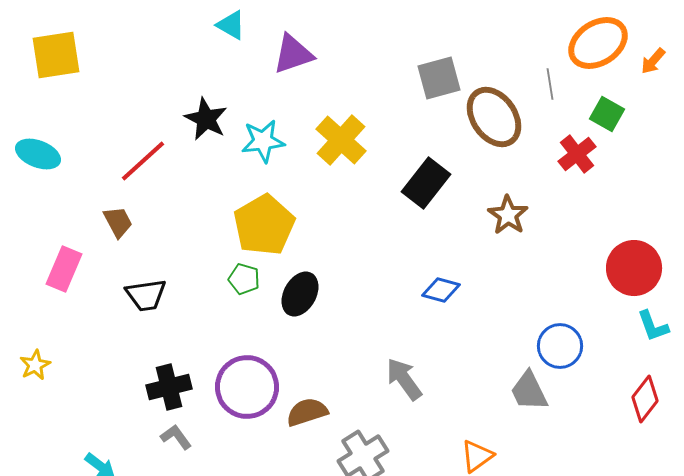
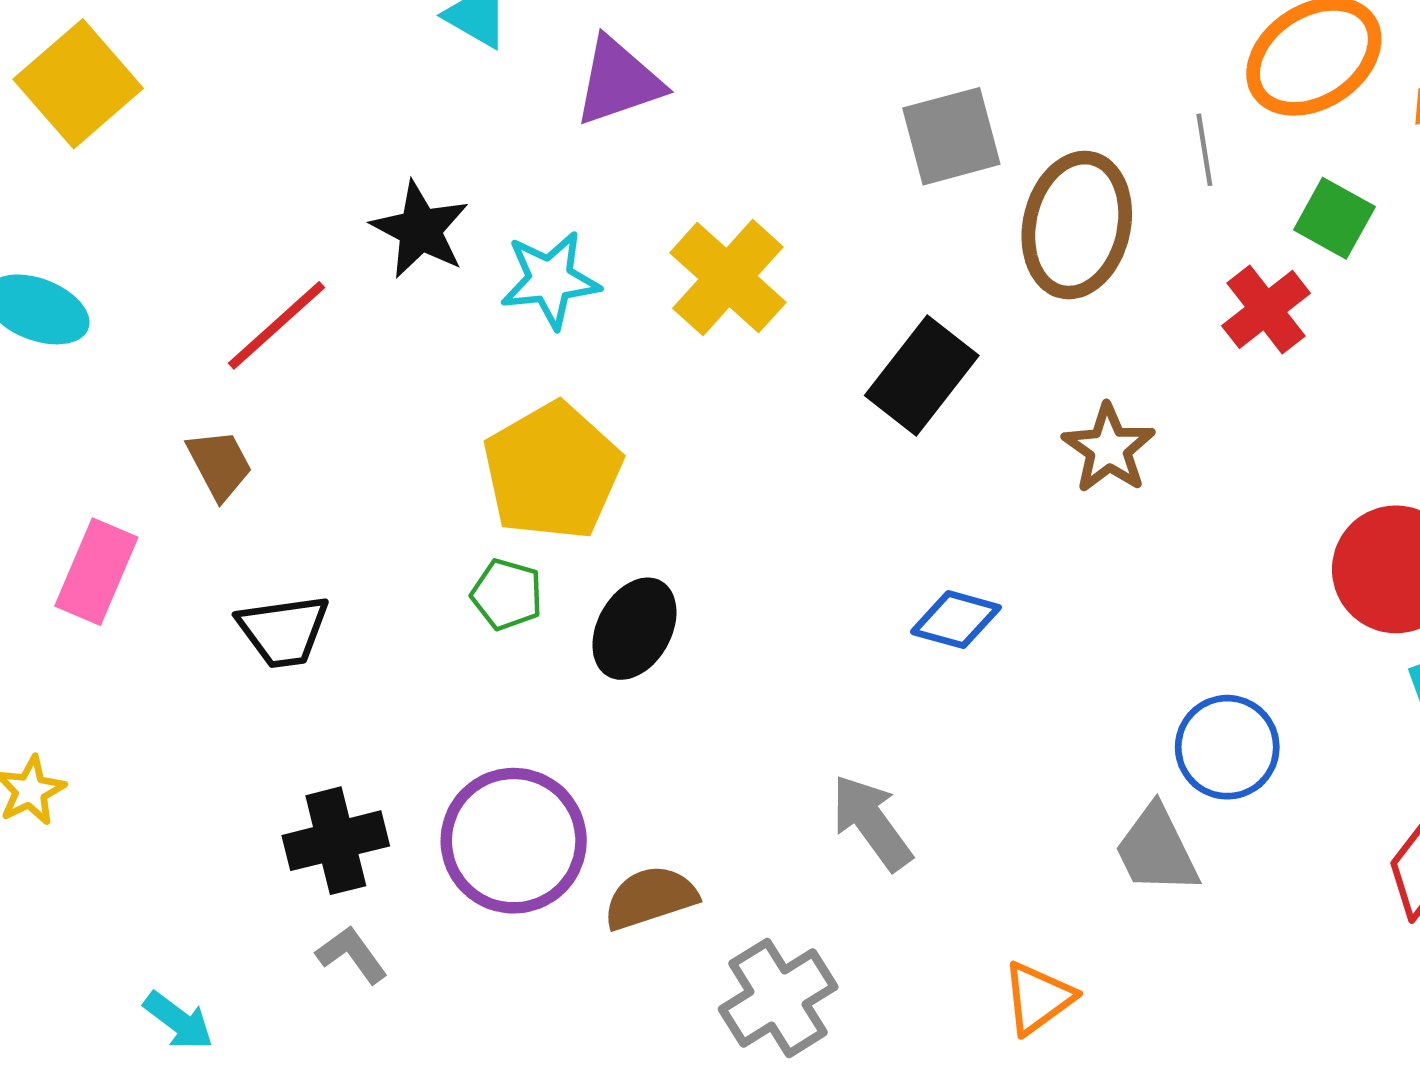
yellow square: (56, 55) -> (78, 84), turned -32
brown ellipse: (494, 117) -> (1077, 225), turned 48

